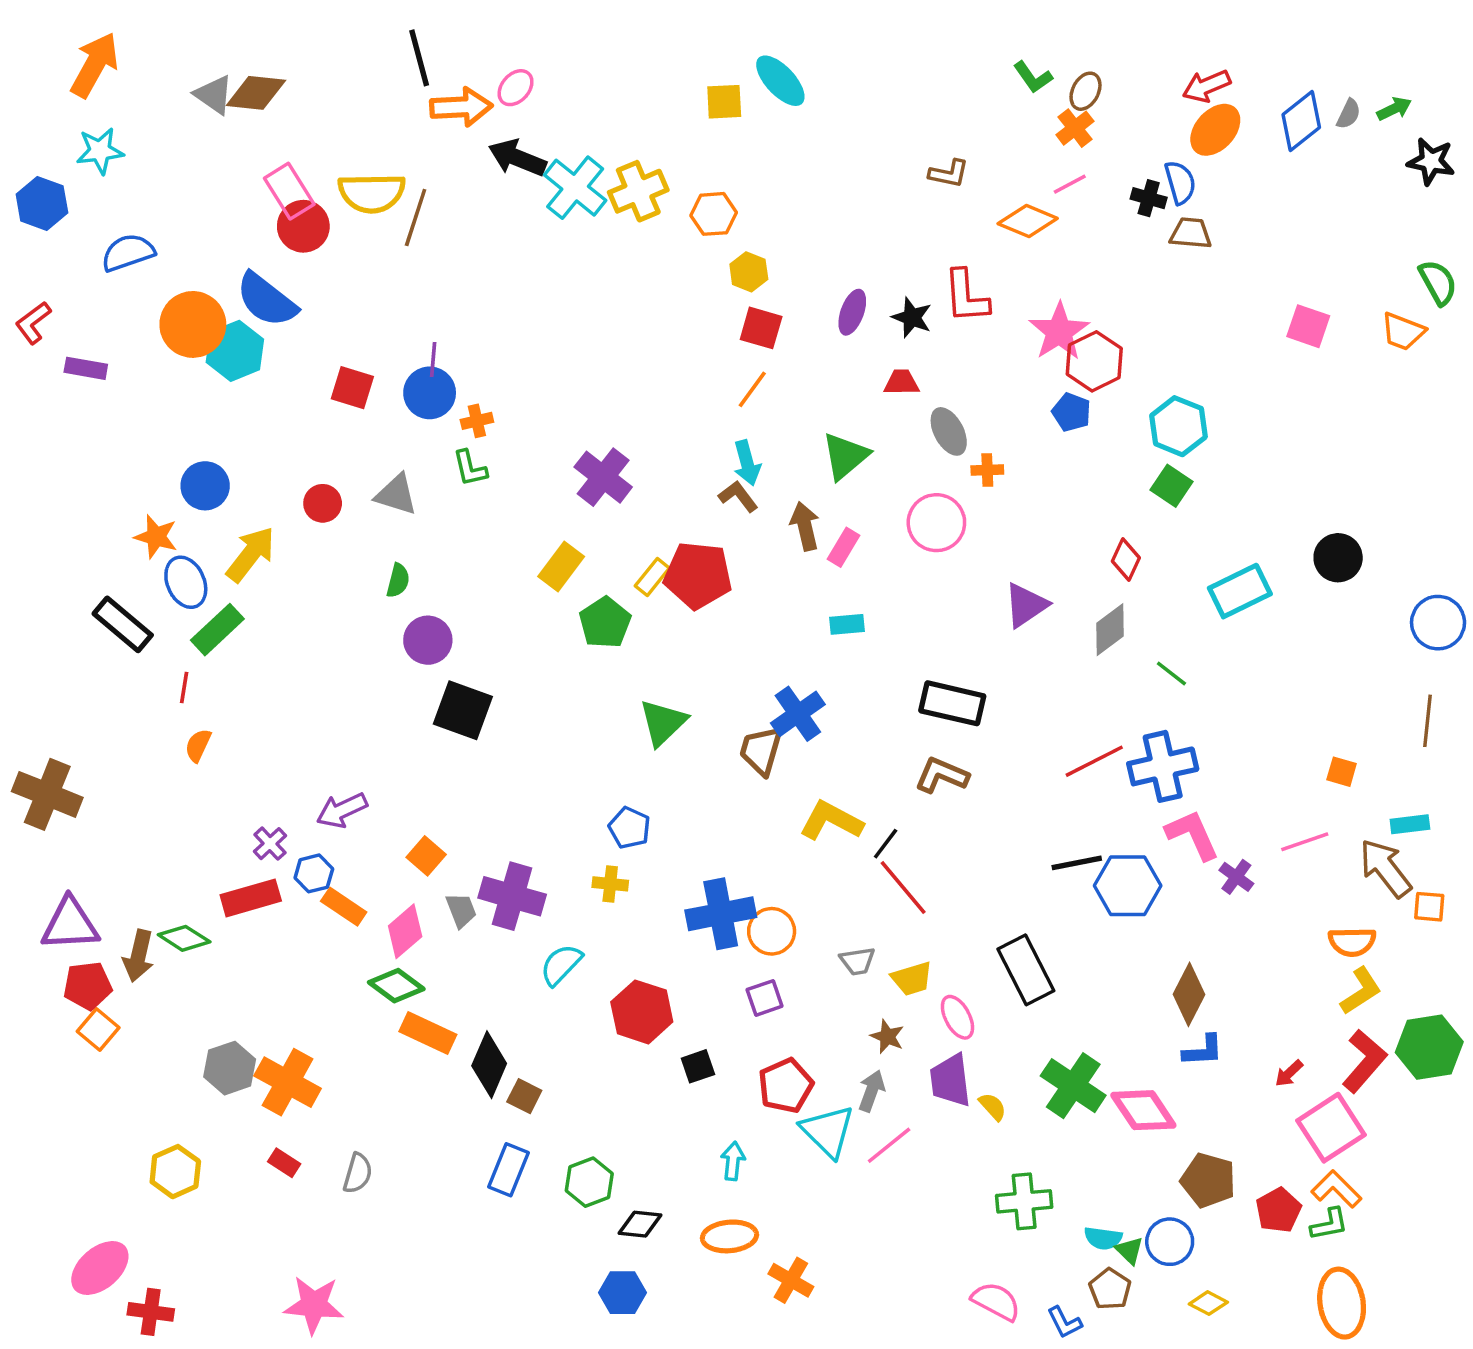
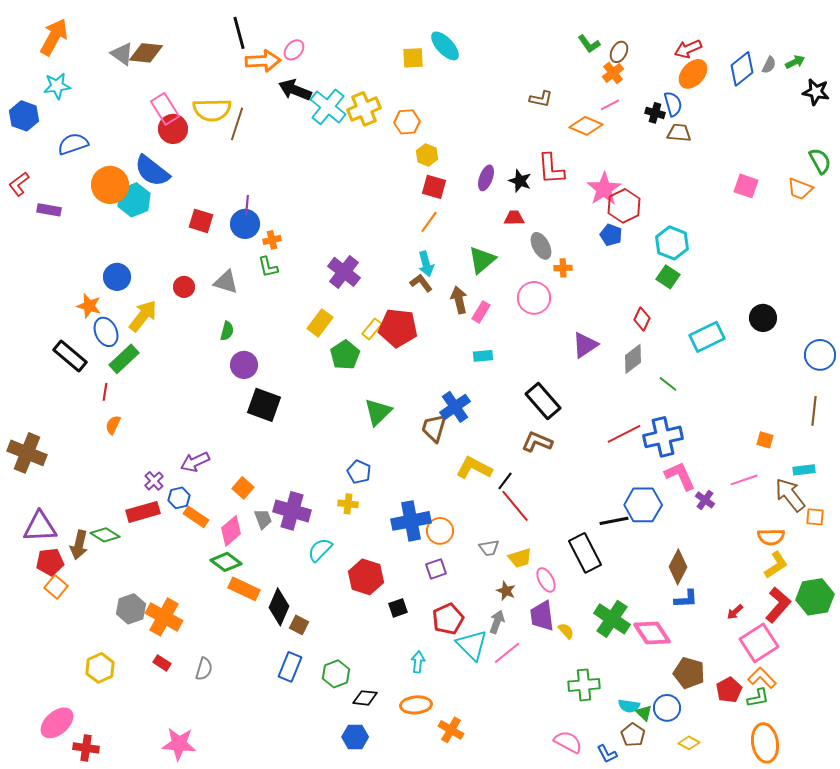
black rectangle: (952, 703) -> (543, 401), turned 36
black line: (1077, 863) -> (614, 521), moved

